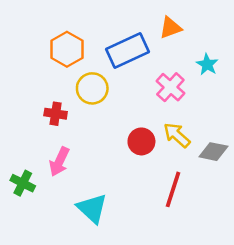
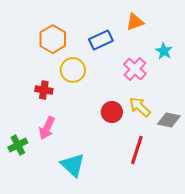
blue rectangle: (128, 51) -> (101, 40), size x0.7
green cross: (23, 183) -> (18, 145), turned 36

